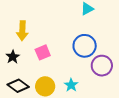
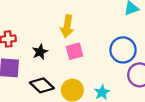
yellow arrow: (22, 31) -> (67, 26), moved

